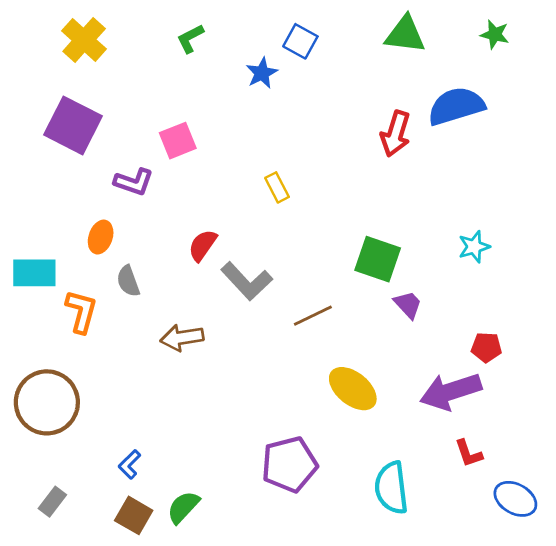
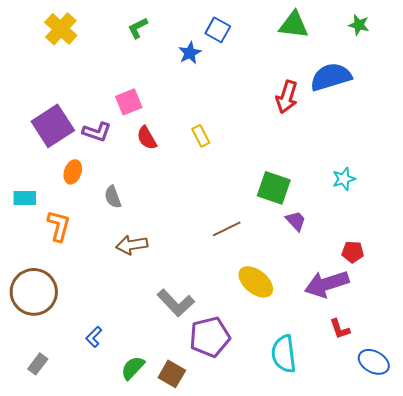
purple square: (73, 125) -> (53, 126), moved, turned 30
red semicircle: (203, 245) -> (147, 138), moved, turned -65
cyan rectangle: (34, 273) -> (25, 198), size x0.7
gray semicircle: (128, 281) -> (113, 197), moved
gray L-shape: (247, 281) -> (176, 303), moved
brown square: (134, 515) -> (172, 374), moved

